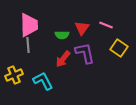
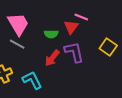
pink trapezoid: (29, 25) -> (18, 24), turned -30
pink line: (106, 25) -> (81, 17), moved
gray line: (28, 45) -> (17, 44), turned -56

